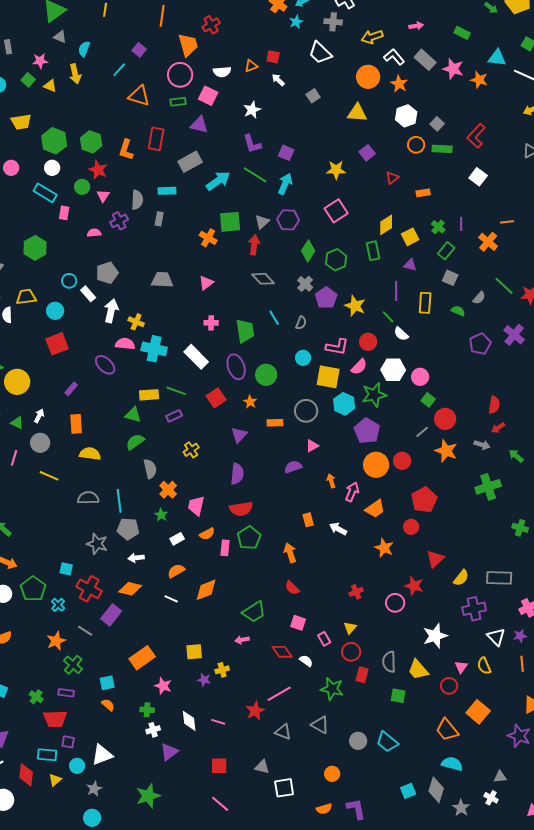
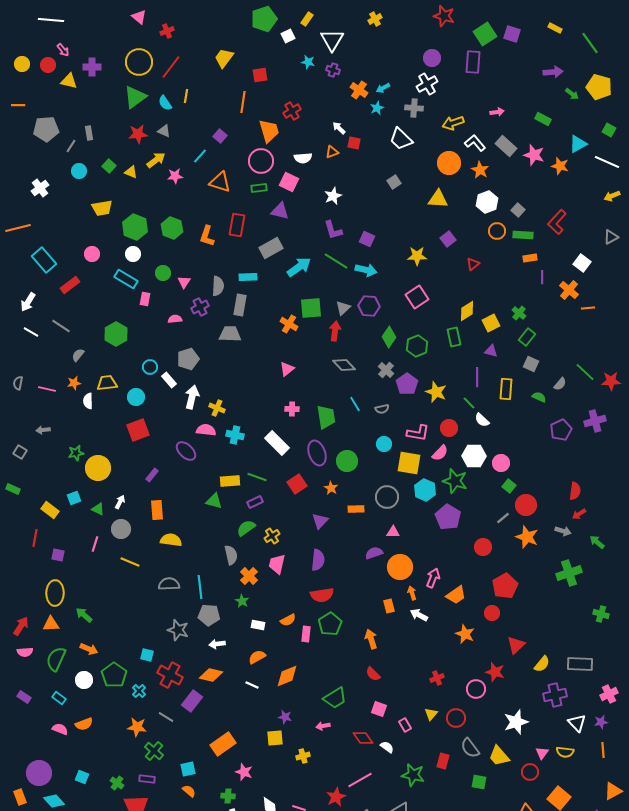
gray triangle: (60, 37) -> (164, 131), moved
cyan semicircle: (84, 49) -> (165, 103), moved, turned -56
cyan triangle: (497, 58) -> (578, 144), turned -36
pink star: (40, 61) -> (175, 176), moved
yellow arrow: (75, 74) -> (156, 160), turned -114
white arrow: (278, 80) -> (339, 128), moved
red star: (98, 170) -> (138, 134), moved, turned -30
white square: (478, 177) -> (582, 263), moved
cyan arrow: (285, 184) -> (366, 270), turned 80
orange rectangle: (423, 193) -> (530, 258), moved
gray rectangle: (159, 219) -> (240, 305), size x1.5
purple line: (461, 224) -> (542, 277), moved
orange cross: (488, 242) -> (569, 290), moved
gray trapezoid: (162, 280) -> (230, 334), moved
gray semicircle: (301, 323) -> (382, 409), turned 56
purple cross: (514, 335) -> (595, 421), turned 35
cyan cross: (154, 349) -> (235, 435), size x0.7
green star: (374, 395) -> (455, 481), turned 30
green semicircle: (135, 442) -> (246, 528), moved
pink triangle: (312, 446) -> (393, 532), turned 32
orange circle: (376, 465) -> (400, 567), moved
orange arrow: (331, 481) -> (412, 593), moved
pink trapezoid: (196, 506) -> (277, 564), moved
white rectangle: (177, 539) -> (258, 625), turned 40
orange star: (56, 641) -> (137, 727), turned 30
red circle: (351, 652) -> (456, 718), moved
gray semicircle: (389, 662) -> (470, 748), turned -35
yellow semicircle: (484, 666) -> (565, 752), turned -60
purple star: (204, 680) -> (285, 717), moved

